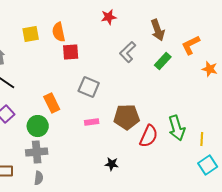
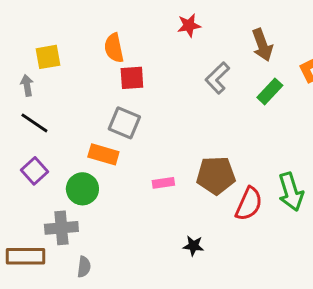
yellow square: (31, 34) -> (48, 57), moved
gray square: (89, 87) -> (124, 123), moved
orange rectangle: (52, 103) -> (103, 154), turned -48
gray cross: (37, 152) -> (61, 228), moved

